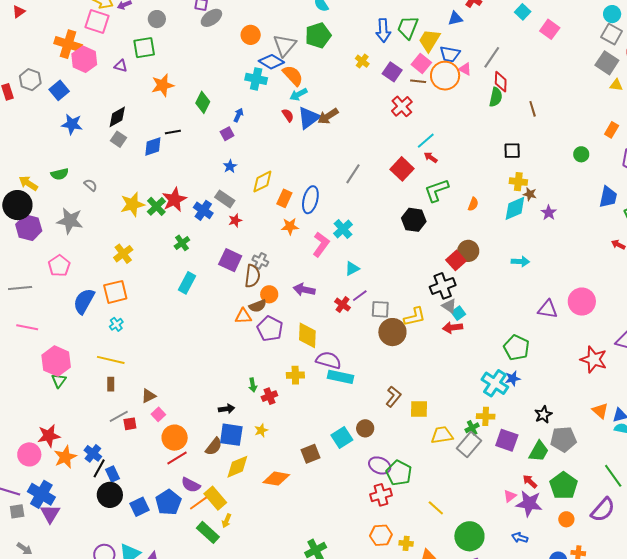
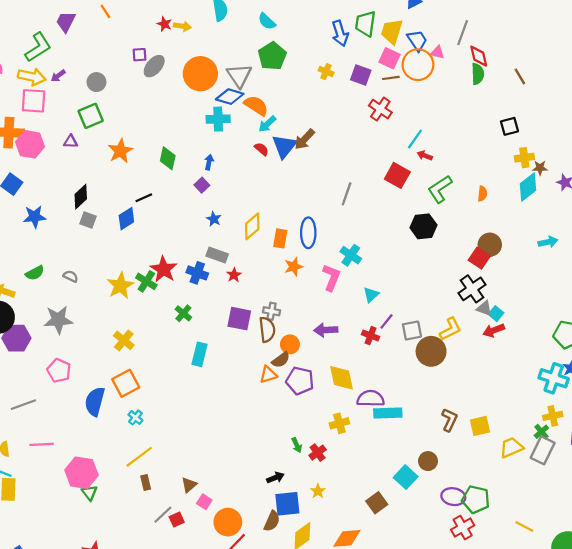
orange circle: (251, 35) -> (200, 74), size x1.6
blue trapezoid: (450, 54) -> (417, 40), turned -120
yellow line: (111, 360) -> (139, 457), turned -36

